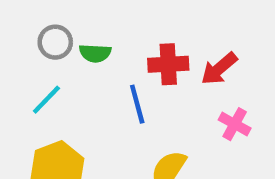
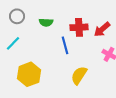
gray circle: (55, 42) -> (17, 16), moved
cyan line: (46, 100) -> (13, 43), moved

